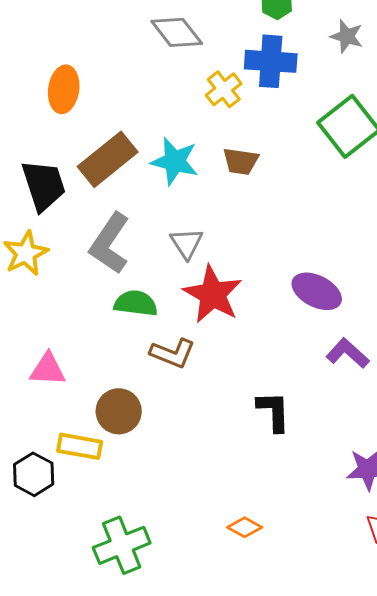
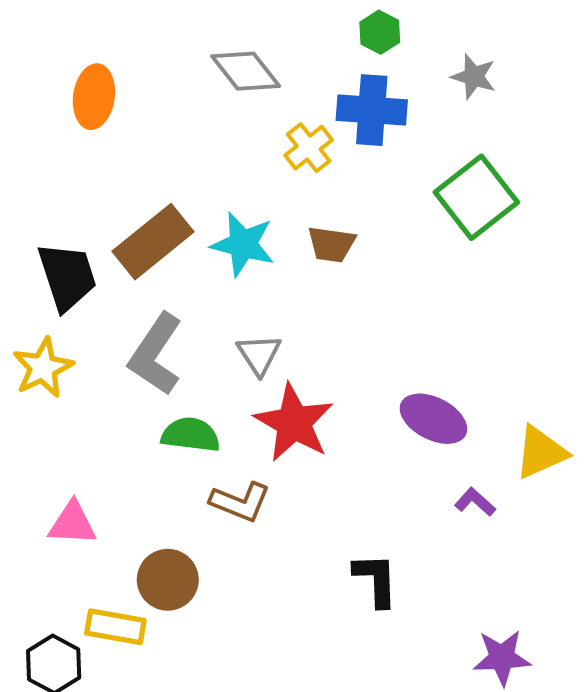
orange ellipse: (64, 89) -> (94, 97), moved
purple L-shape: (348, 353) -> (475, 502), size x0.7

